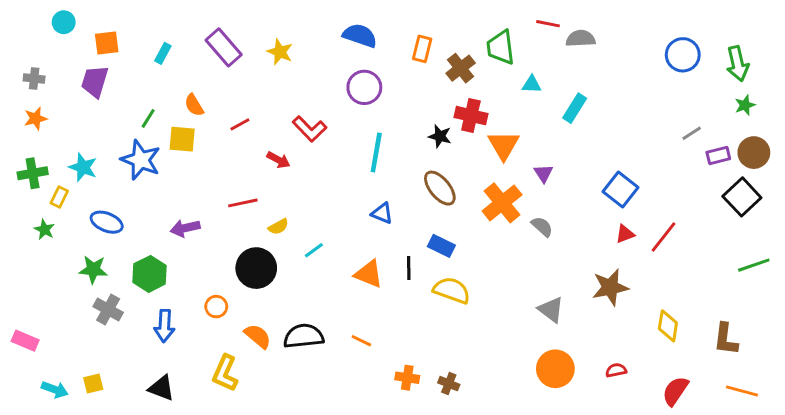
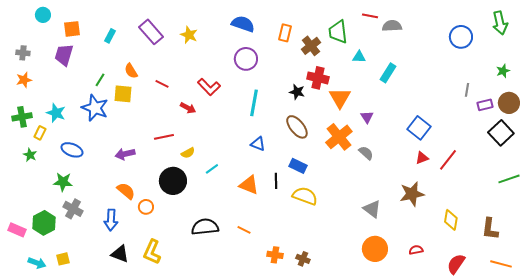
green arrow: (738, 64) -> (500, 23), moved
red line: (240, 124) -> (162, 84), turned 56
gray line: (692, 133) -> (467, 90), turned -48
green hexagon: (150, 274) -> (44, 223), moved
orange semicircle: (258, 336) -> (126, 191), moved
black triangle: (161, 388) -> (120, 254), moved

